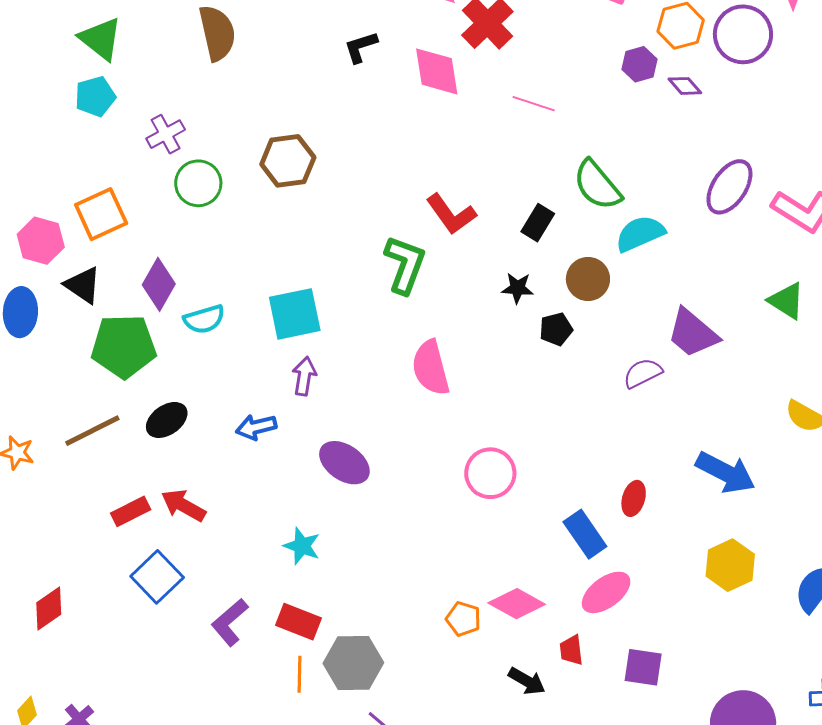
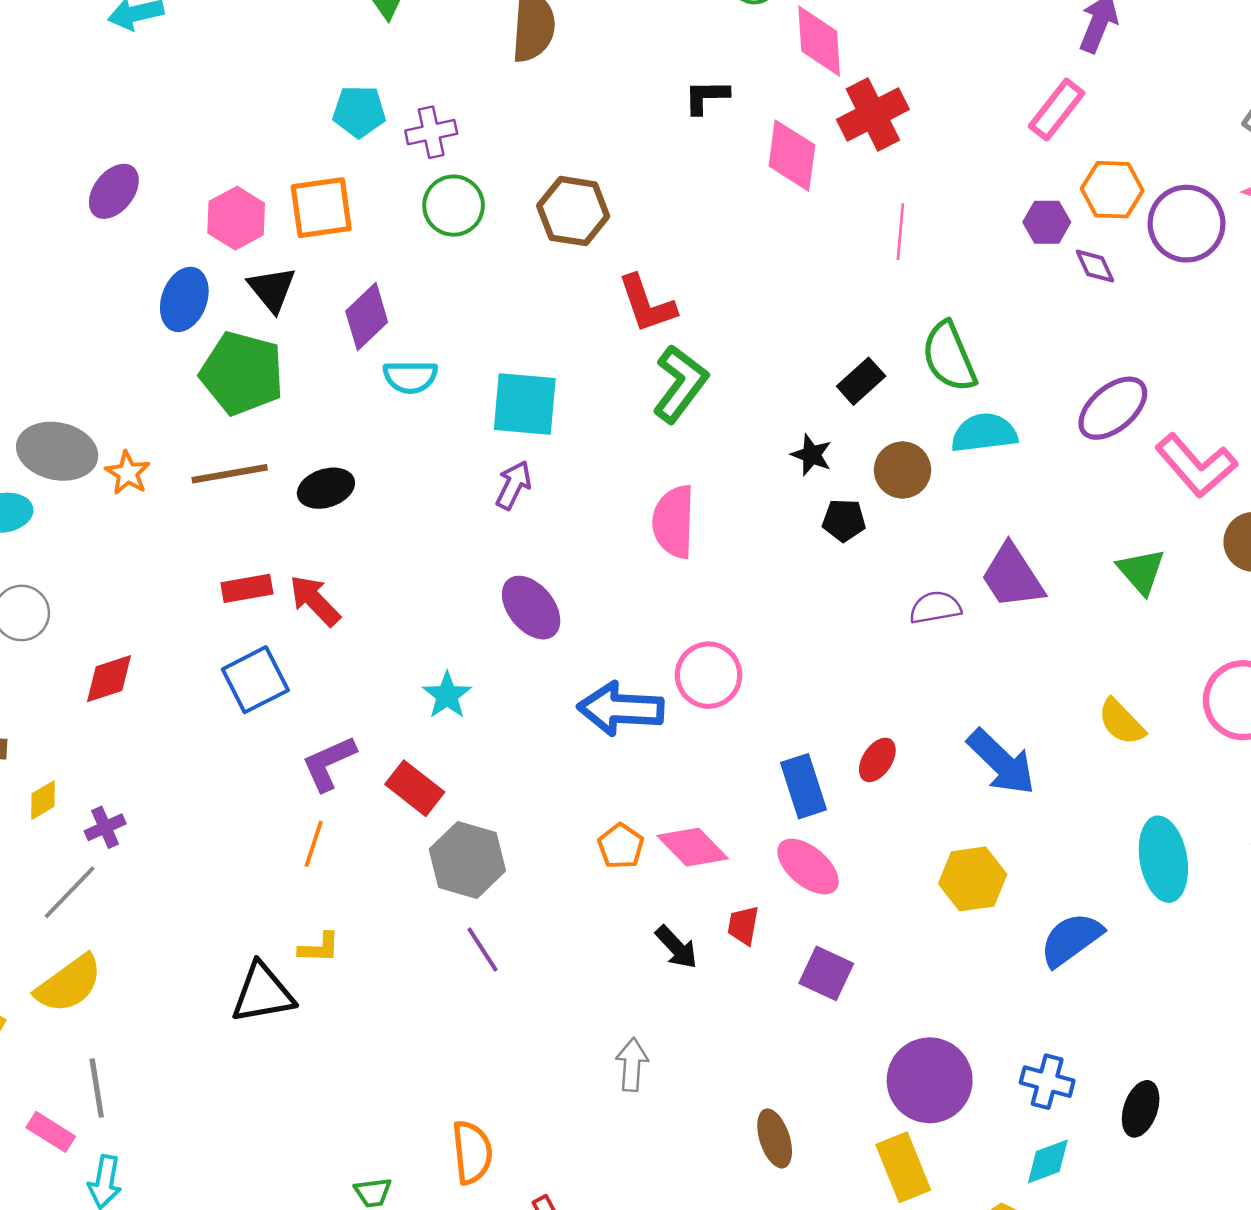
cyan pentagon: (95, 96) -> (359, 112), moved
pink line: (534, 104) -> (900, 232), turned 60
red L-shape: (451, 214) -> (647, 304), moved
green pentagon: (124, 346) -> (242, 373), moved
blue arrow: (256, 427) -> (621, 709), moved, size x1.6
pink ellipse: (606, 592) -> (808, 867), turned 60
orange line: (299, 674) -> (314, 844), moved

